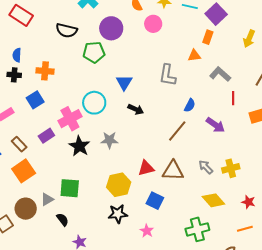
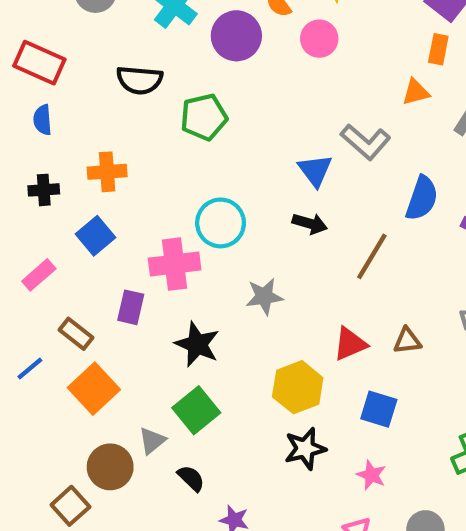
purple circle: (111, 28) -> (236, 36), moved
blue semicircle: (17, 55) -> (43, 120), moved
gray L-shape: (168, 75) -> (366, 142), turned -50
blue triangle: (124, 82) -> (315, 170), moved
blue semicircle: (190, 105) -> (422, 198), size x1.5
pink cross: (70, 119) -> (175, 264), turned 30
brown line: (177, 131) -> (372, 256), moved
purple rectangle: (46, 136) -> (131, 307), turned -35
black star: (79, 146) -> (197, 344), moved
brown triangle: (173, 171) -> (407, 341), size x0.6
green square: (70, 188) -> (196, 410), turned -35

